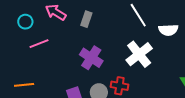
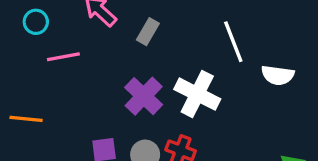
cyan circle: (25, 22) -> (36, 22), moved
white cross: (139, 54) -> (197, 94), moved, turned -36

